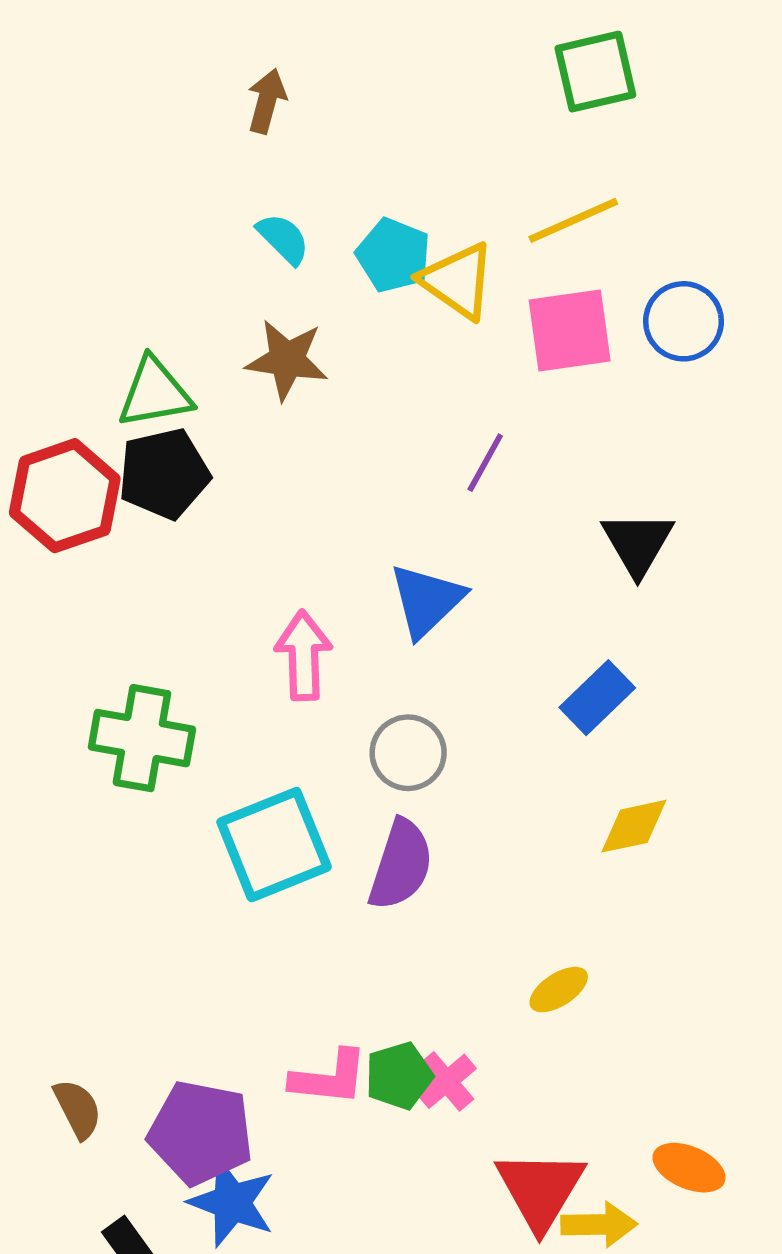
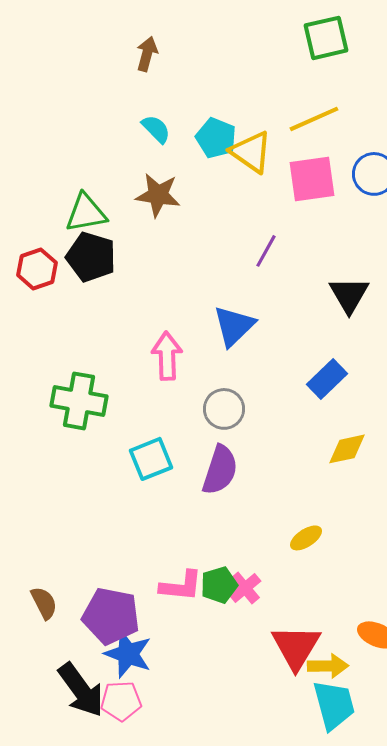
black pentagon: (164, 474) -> (91, 257), turned 30
red hexagon: (65, 496) -> (37, 269), size x0.7
cyan square: (274, 845) -> (151, 459), size x0.7

